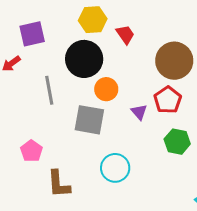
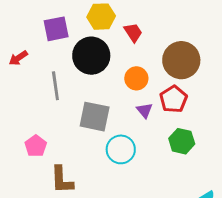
purple square: (32, 34) -> (56, 29), moved
orange circle: (106, 89) -> (136, 78), moved
cyan circle: (115, 168) -> (121, 149), moved

